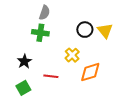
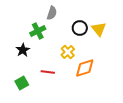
gray semicircle: (45, 13) -> (52, 13), moved
green cross: (40, 33) -> (38, 31), turned -35
black star: (24, 61) -> (23, 50), moved

